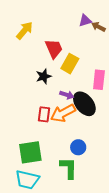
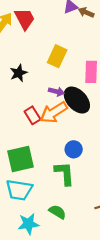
red trapezoid: (54, 49) -> (25, 19), moved
black star: (44, 76) -> (19, 73), moved
red rectangle: (44, 114) -> (32, 115), turned -35

